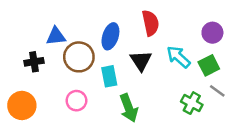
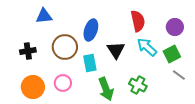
red semicircle: (151, 23) -> (138, 21), moved
blue triangle: (56, 36) -> (44, 16), moved
green cross: (192, 103) -> (138, 85), moved
orange circle: (22, 105) -> (33, 87), moved

